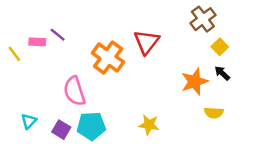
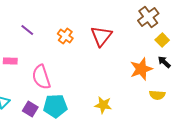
pink rectangle: (37, 42) -> (10, 61), moved
orange cross: (108, 58) -> (65, 36), moved, size x0.6

